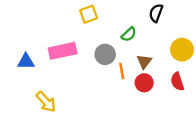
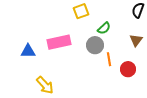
green semicircle: (129, 34) -> (104, 28), moved
brown triangle: (144, 62) -> (136, 40), moved

